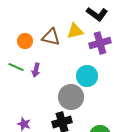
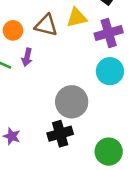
purple arrow: (36, 70) -> (27, 57), moved
cyan circle: (87, 76) -> (110, 71), moved

